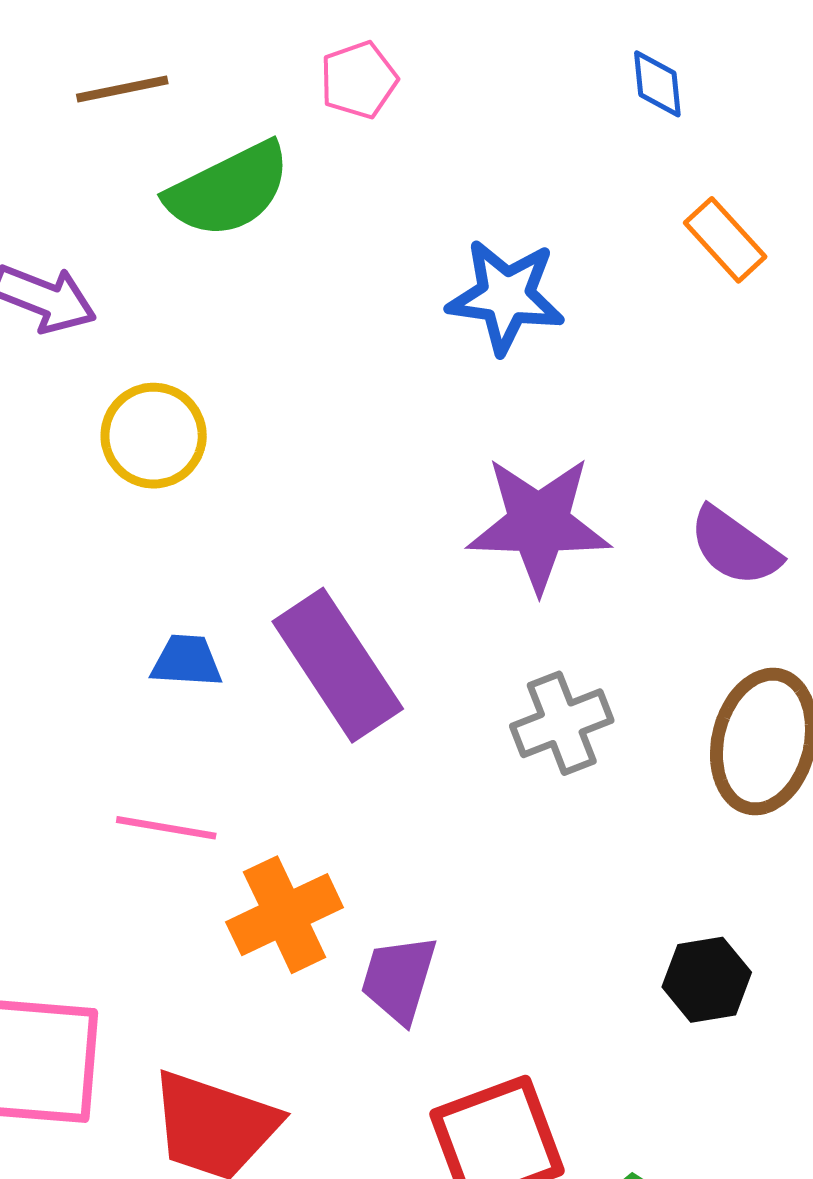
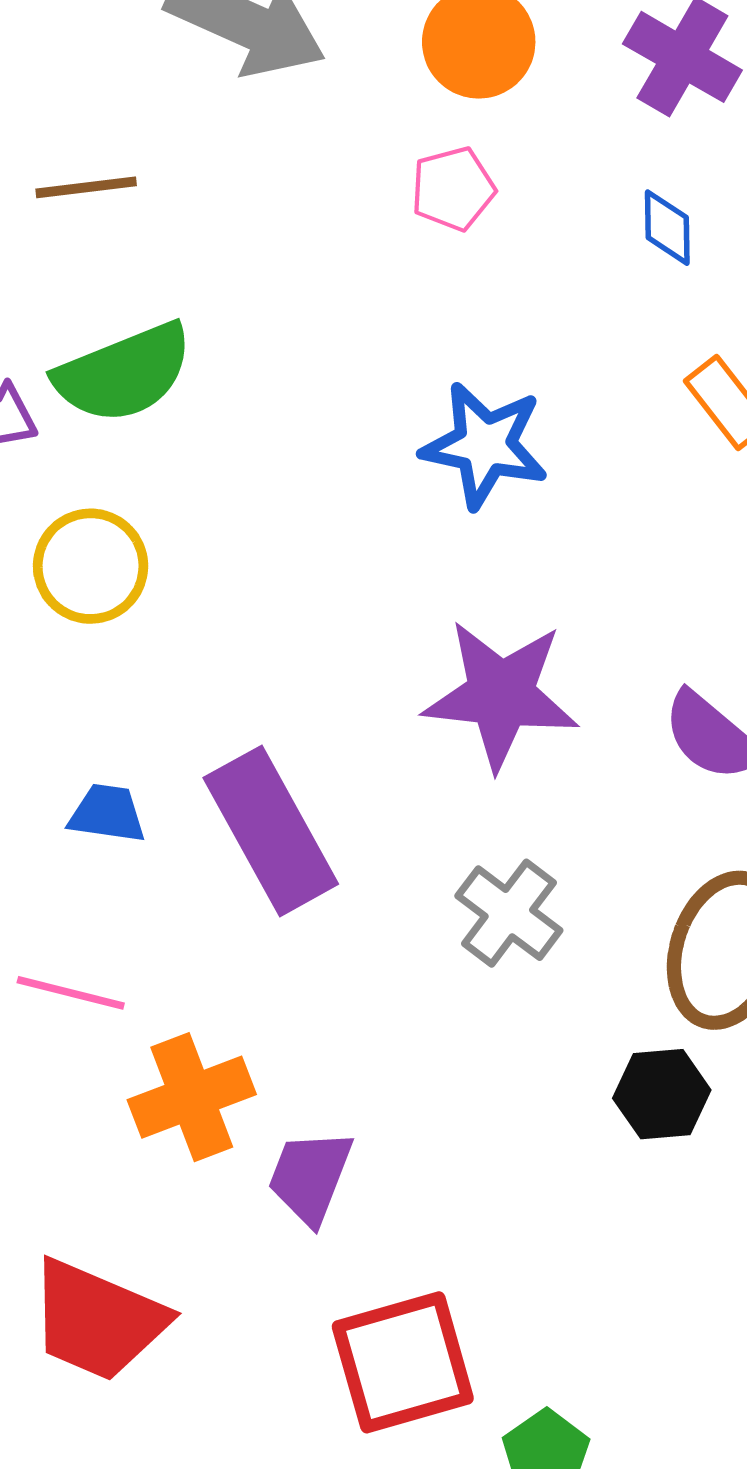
pink pentagon: (359, 80) -> (453, 189), moved
green semicircle: (229, 190) -> (124, 373), moved
gray cross: (562, 723) -> (509, 913), turned -36
black hexagon: (707, 980) -> (662, 1094), moved

